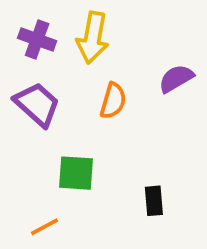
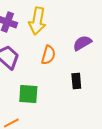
black rectangle: (154, 201) -> (76, 81), moved

